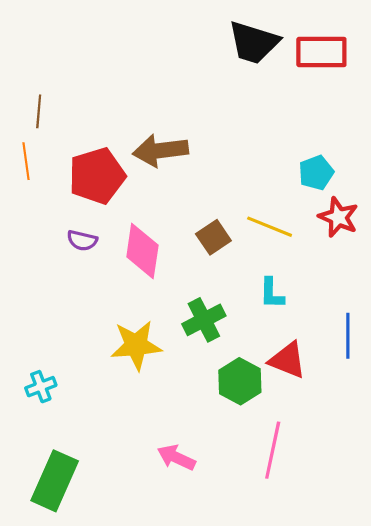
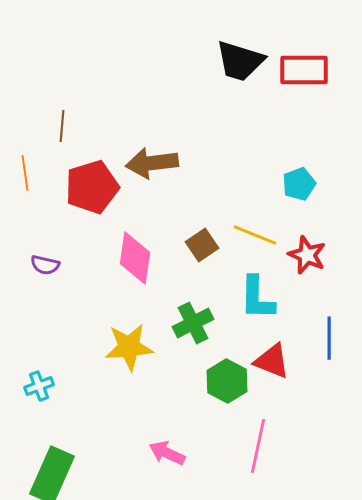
brown line: (39, 111) -> (62, 126), moved
red star: (338, 217) -> (307, 255), moved
purple semicircle: (82, 240) -> (45, 265), moved
cyan L-shape: (272, 293) -> (257, 298), size x1.5

